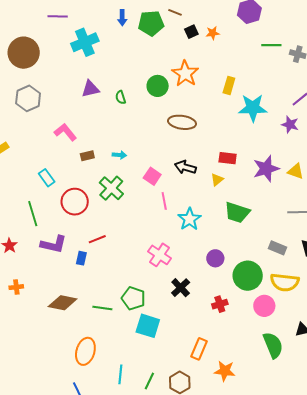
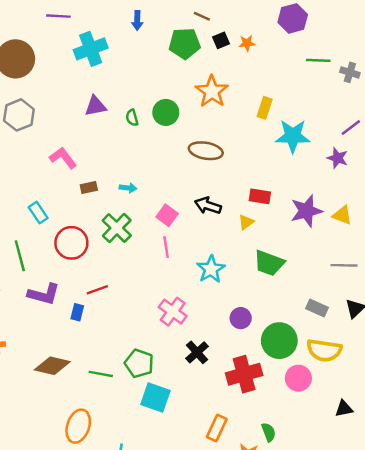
green pentagon: (151, 23) -> (185, 43), moved
green circle: (158, 86) -> (166, 112), moved
pink line: (164, 201) -> (166, 247), moved
red cross: (220, 304) -> (244, 374), size x1.8
green semicircle: (273, 345) -> (269, 432), moved, size x0.6

